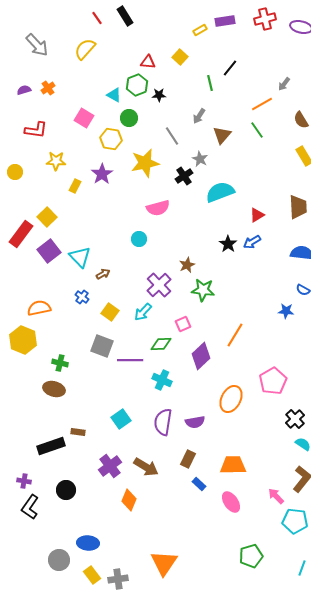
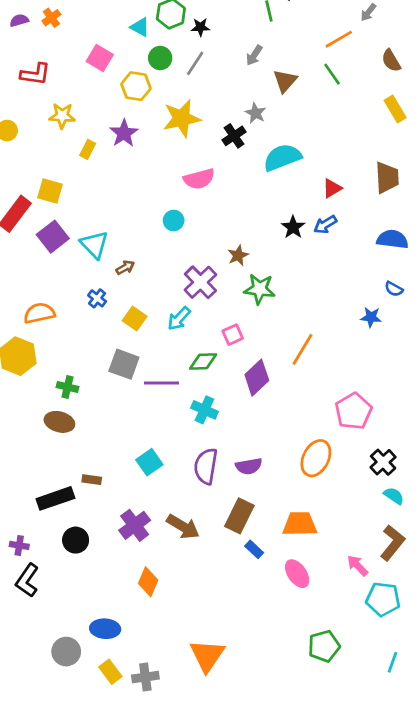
gray line: (172, 136) -> (195, 63), moved, turned 66
yellow square: (47, 217) -> (50, 191), turned -30
orange ellipse: (231, 399) -> (316, 458), moved
brown rectangle: (188, 459) -> (239, 516), size x1.4
black circle: (66, 490) -> (76, 540), moved
orange diamond: (129, 500) -> (148, 582), moved

